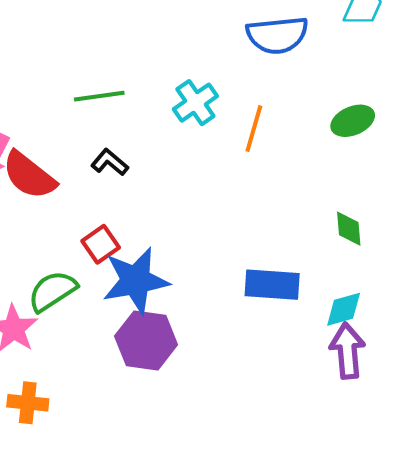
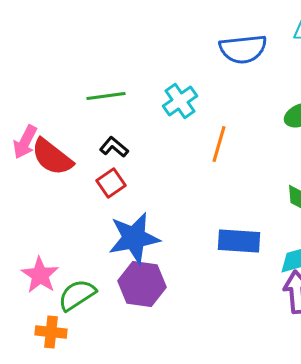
orange line: (254, 129) -> (219, 144), moved
red square: (101, 244) -> (111, 183), moved
green semicircle: (52, 291) -> (77, 295), moved

